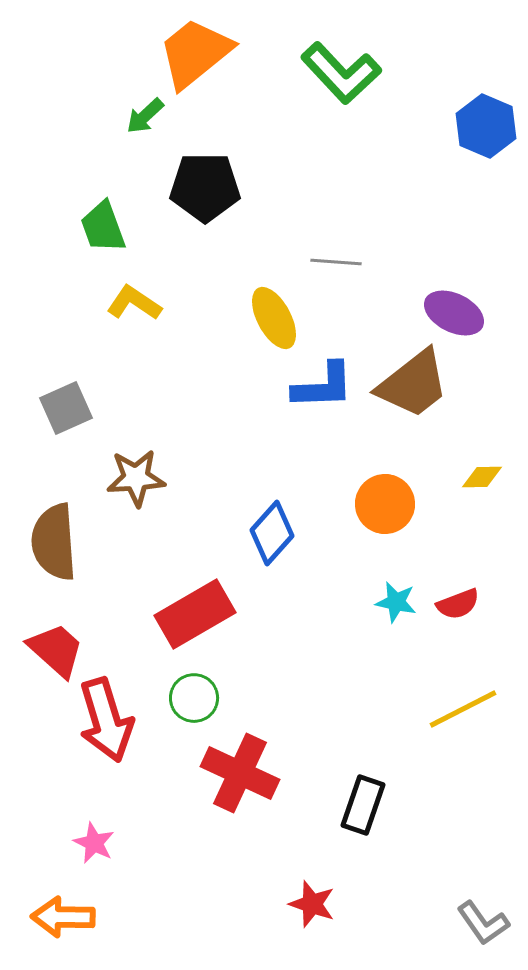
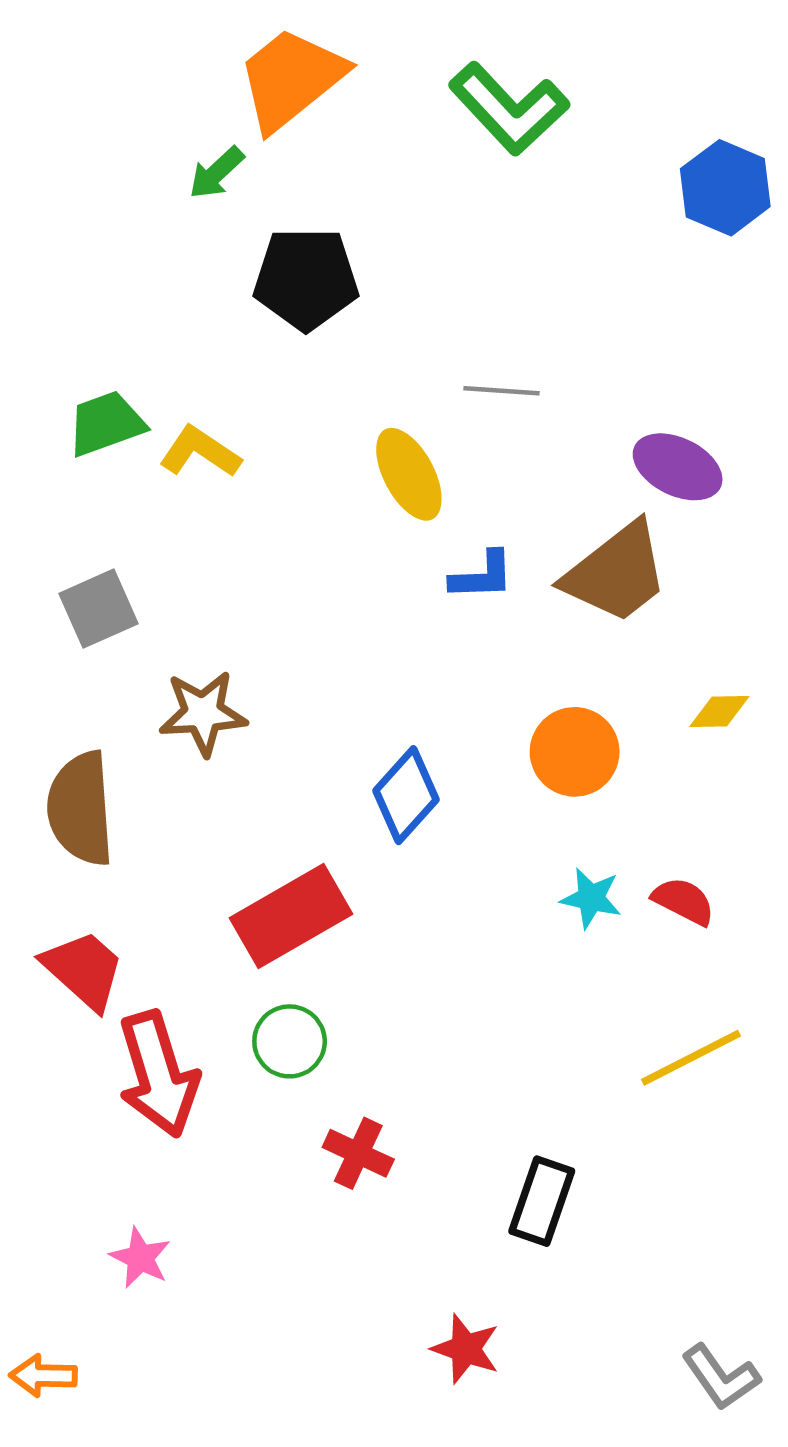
green trapezoid: (103, 227) -> (106, 424), moved, turned 90
blue L-shape: (323, 386) -> (482, 576), size x0.7
red semicircle: (458, 604) -> (684, 901), turned -132
red cross: (240, 773) -> (358, 1153), size x0.6
orange arrow: (63, 917) -> (43, 1376), moved, size x0.7

